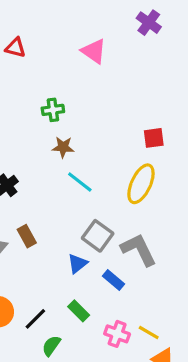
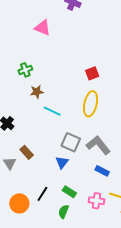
blue rectangle: (113, 280) -> (102, 171), moved
black line: (35, 319) -> (42, 194), moved
green semicircle: (51, 346) -> (64, 212), moved

